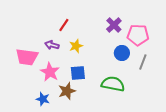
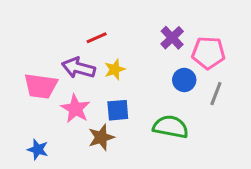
red line: (64, 25) -> (97, 38), turned 32
purple arrow: (52, 45) -> (79, 68), size x1.5
blue star: (43, 99) -> (38, 149), moved

